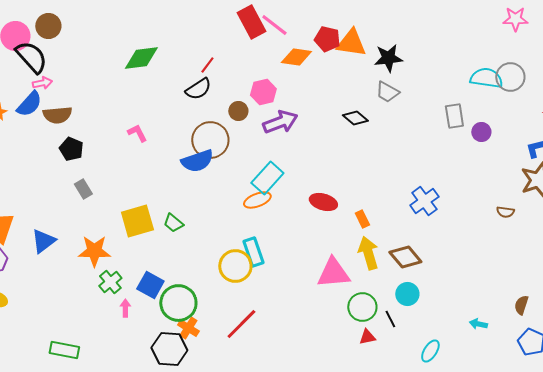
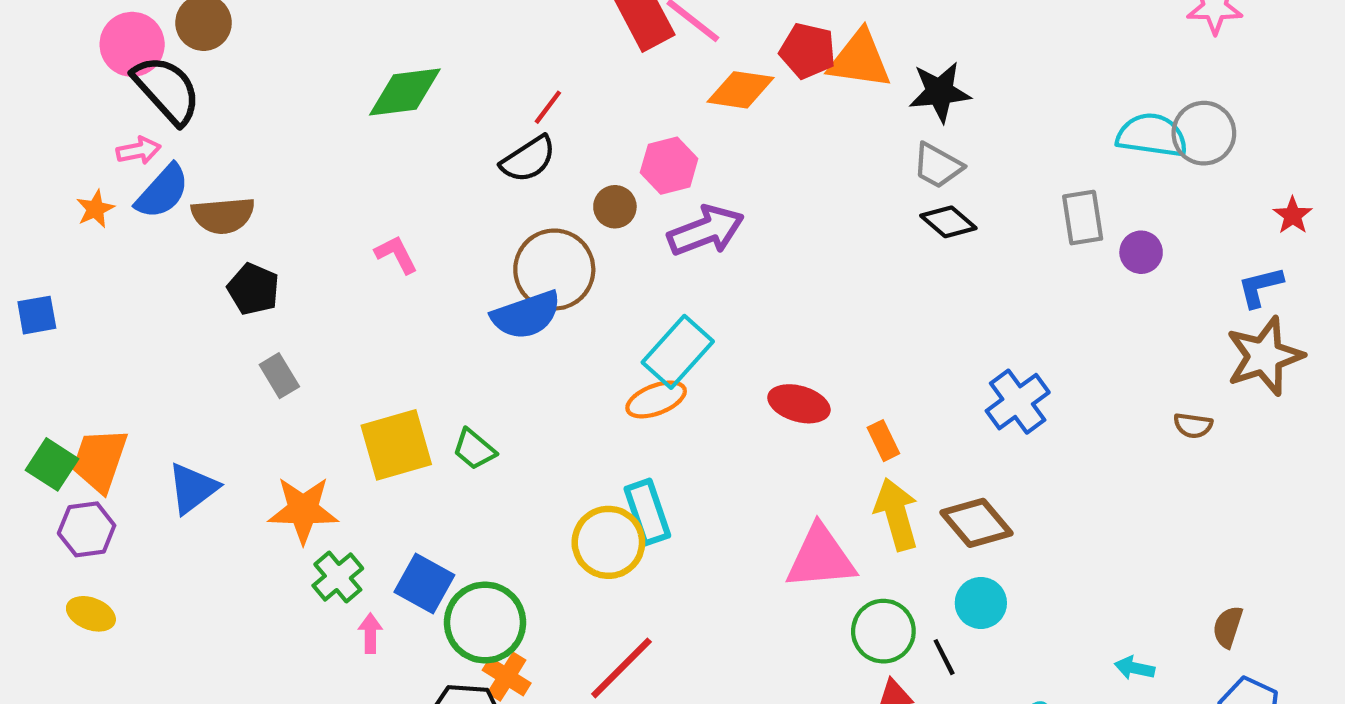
pink arrow: (42, 83) -> (139, 150), moved
black diamond: (355, 118) -> (948, 222), moved

